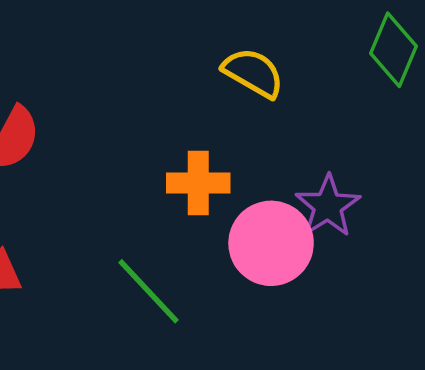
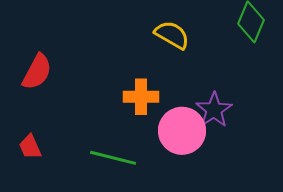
green line: (148, 291) -> (113, 158), turned -33

